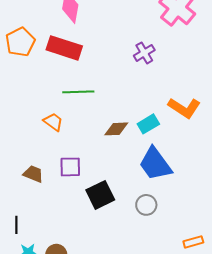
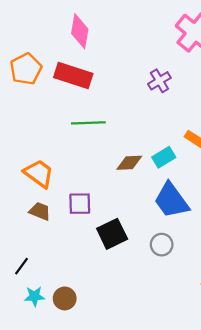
orange trapezoid: (53, 122) -> (39, 173), moved, size x1.4
black line: (16, 225) -> (22, 266), turned 36

